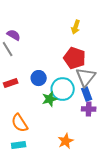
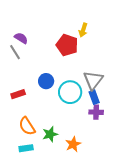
red pentagon: (75, 58) -> (67, 45), moved
red rectangle: (11, 83) -> (18, 94), moved
green star: (50, 99) -> (50, 134), moved

